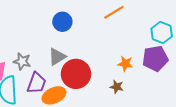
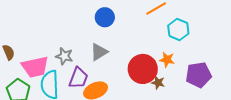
cyan hexagon: (162, 33) -> (178, 30), moved
purple pentagon: (155, 58) -> (199, 75), moved
red circle: (76, 74) -> (143, 69), moved

